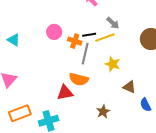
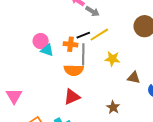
gray arrow: (113, 23) -> (92, 11), moved
pink circle: (54, 32) -> (41, 41), moved
cyan triangle: (14, 40) -> (47, 50), moved
orange semicircle: (79, 79) -> (74, 70), moved

